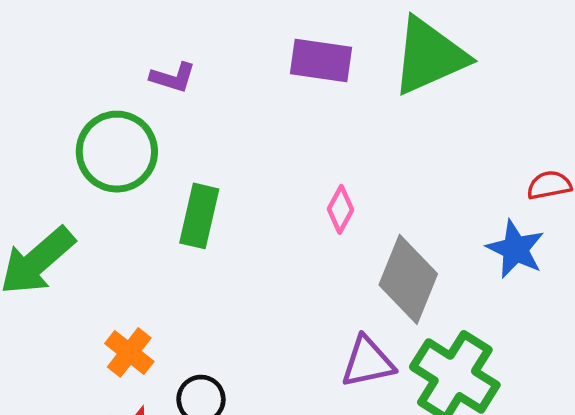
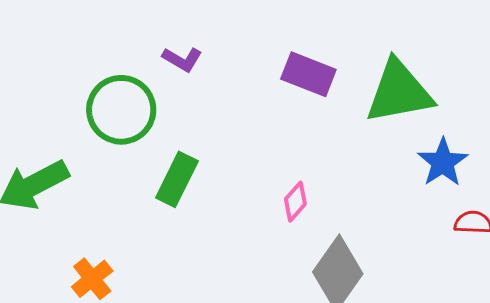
blue star: (515, 249) -> (443, 162), moved

